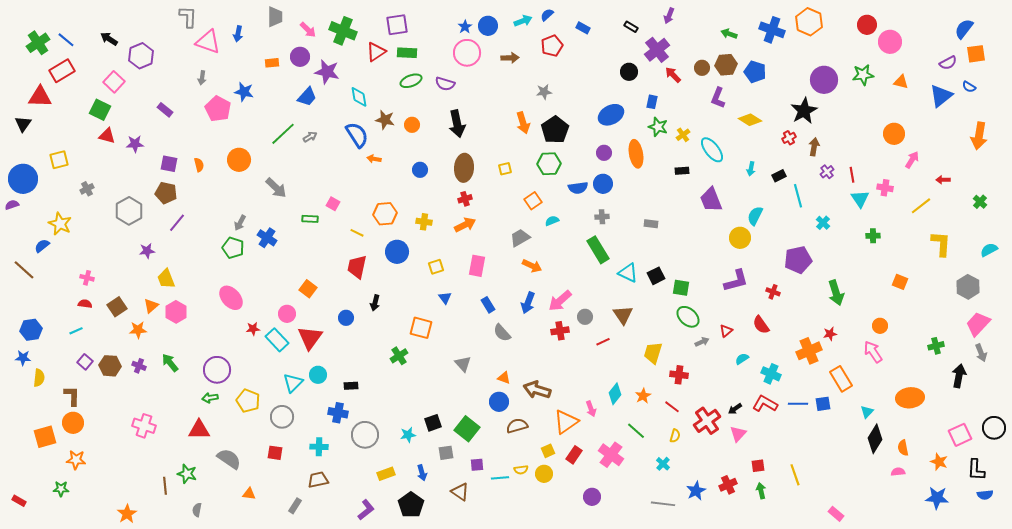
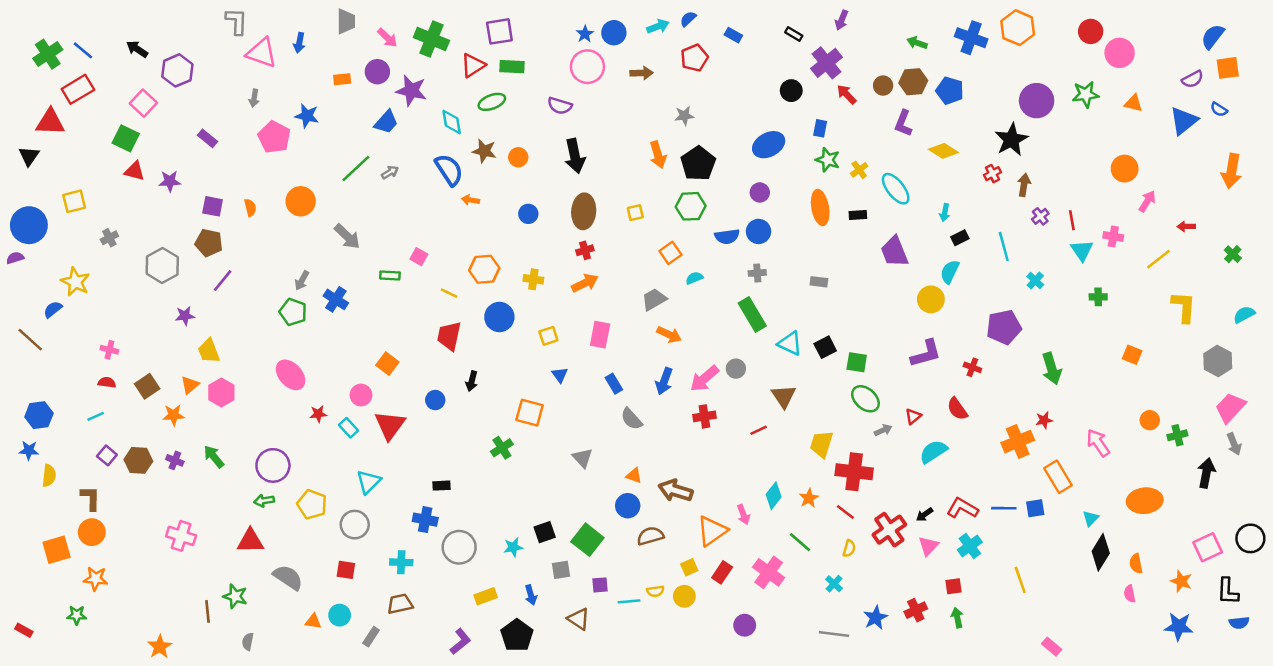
green ellipse: (411, 81) -> (492, 102), moved
orange ellipse: (636, 154) -> (820, 208), moved
black rectangle: (779, 176) -> (960, 238), moved
gray circle: (585, 317) -> (736, 369), moved
orange circle: (880, 326) -> (1150, 420), moved
cyan rectangle: (277, 340) -> (348, 428), size x0.7
cyan semicircle: (742, 359) -> (933, 452), size x1.6
cyan cross: (771, 374) -> (970, 546), moved, turned 30
cyan circle: (318, 375) -> (340, 615), moved
red cross: (679, 375) -> (854, 472), size x1.6
pink semicircle: (898, 472) -> (1130, 594), turned -96
yellow line: (795, 475) -> (1020, 580), moved

